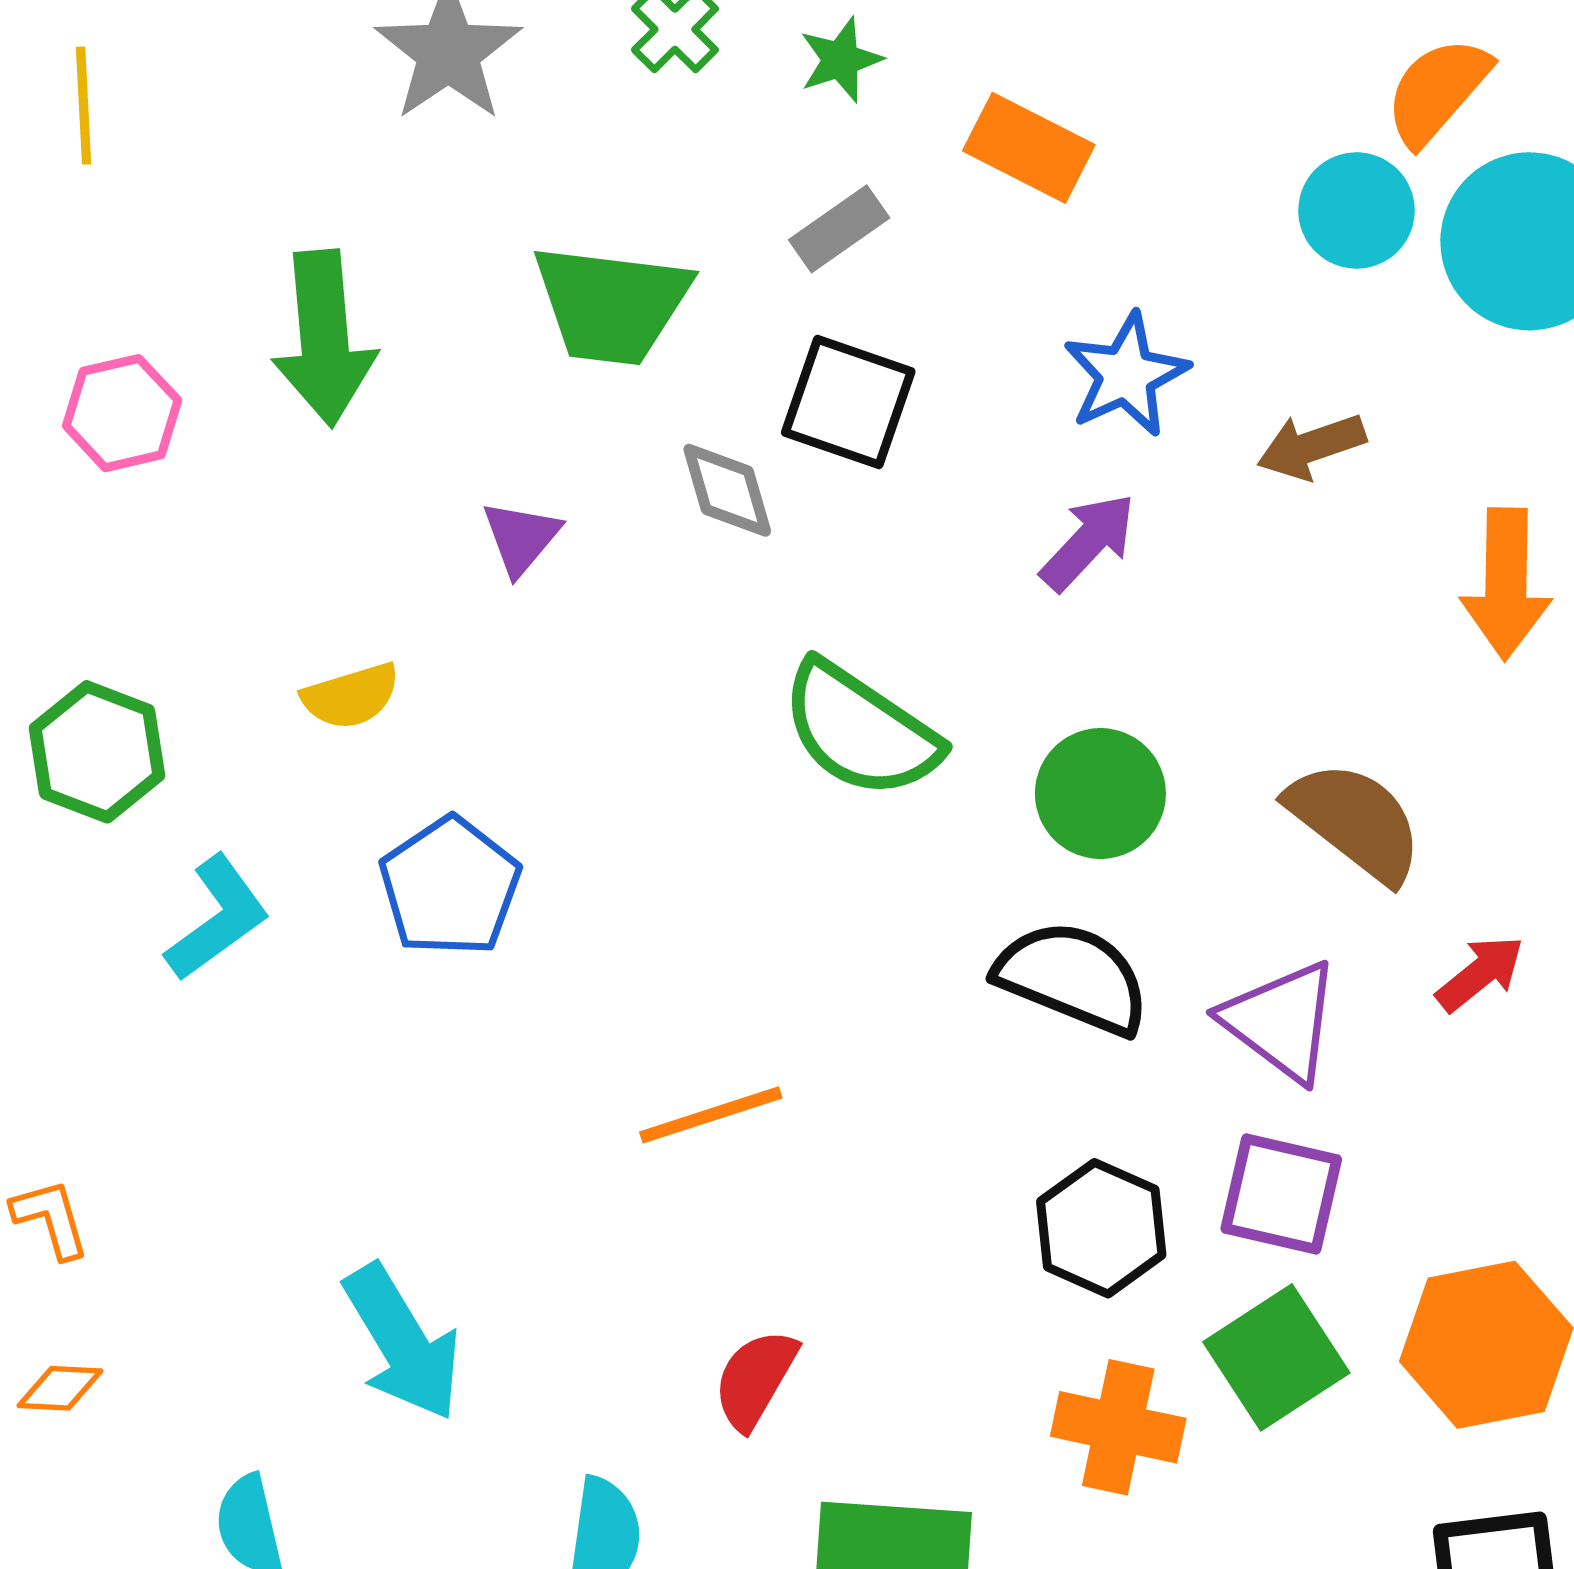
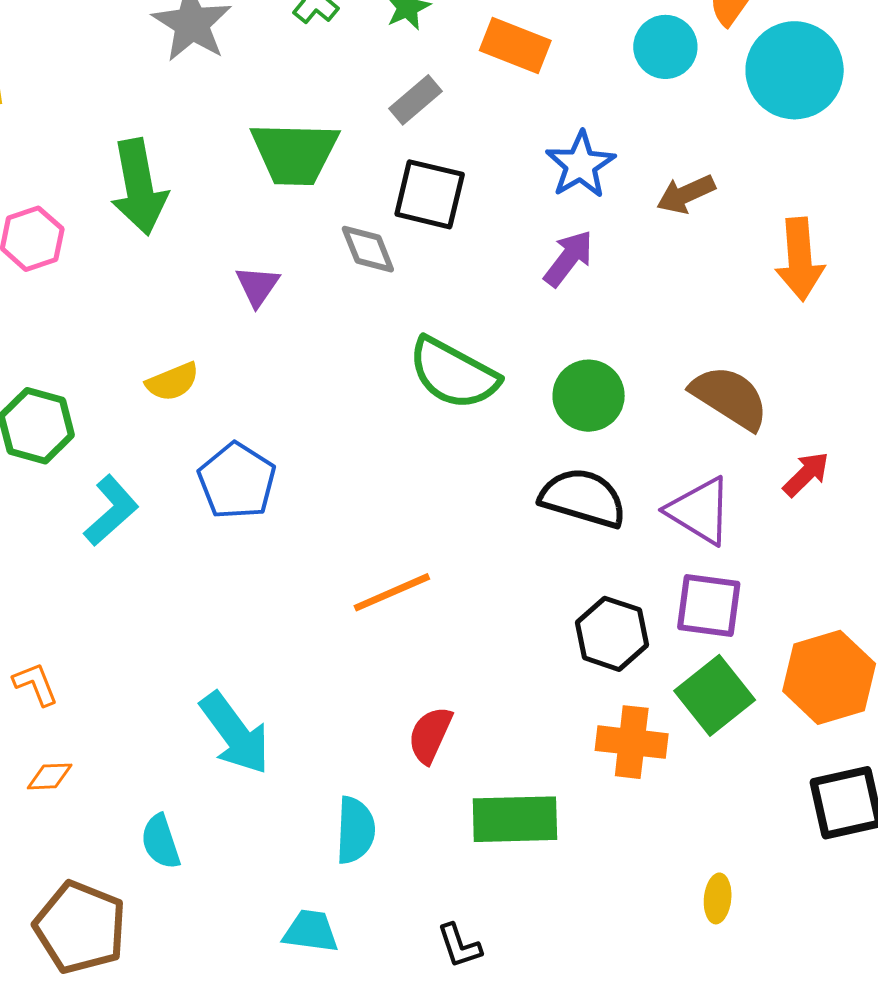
cyan circle: (1356, 210) -> (665, 47), moved

